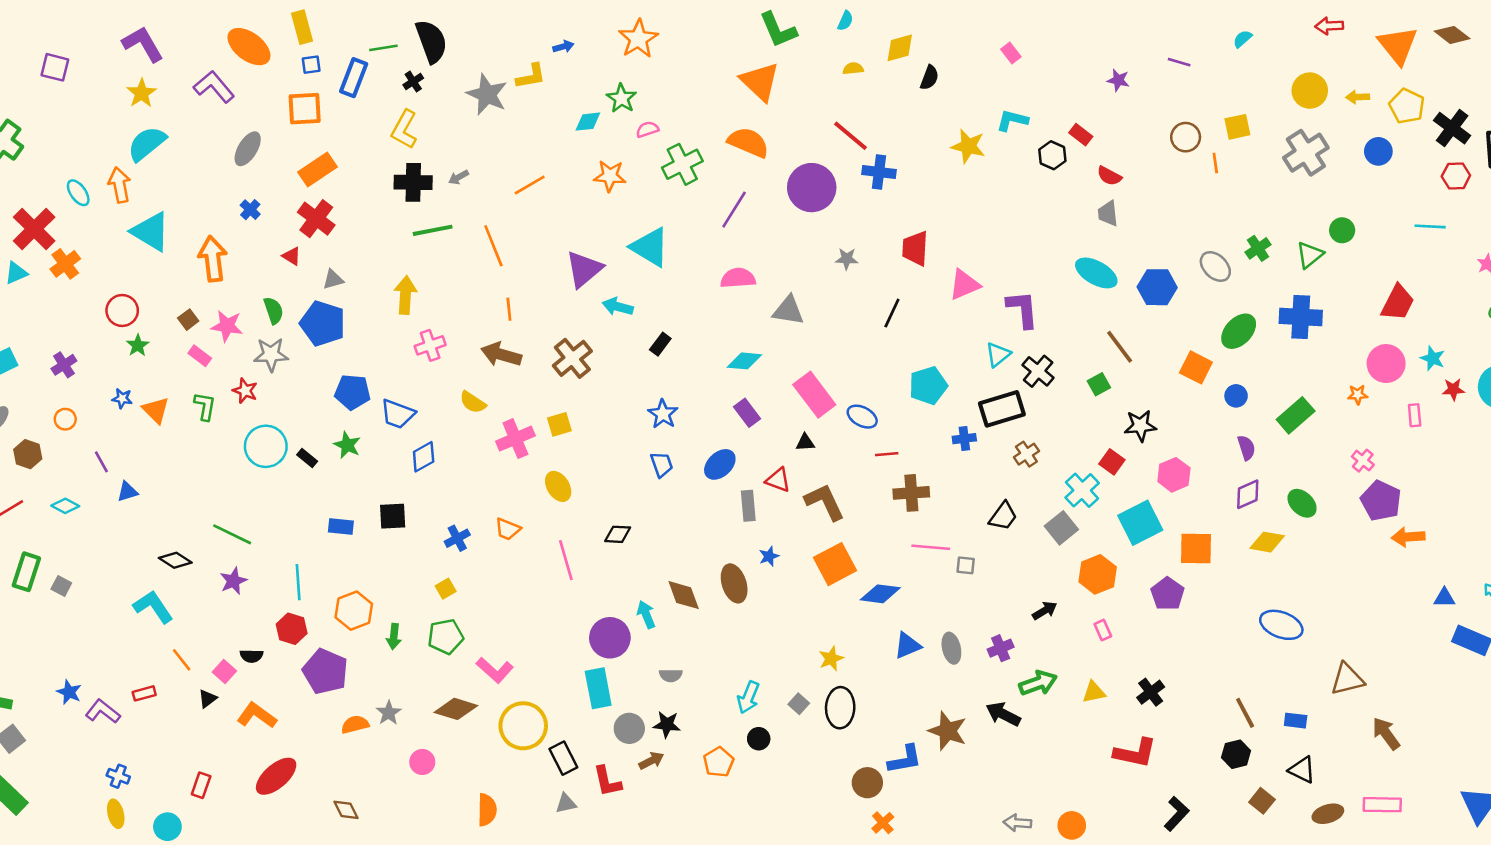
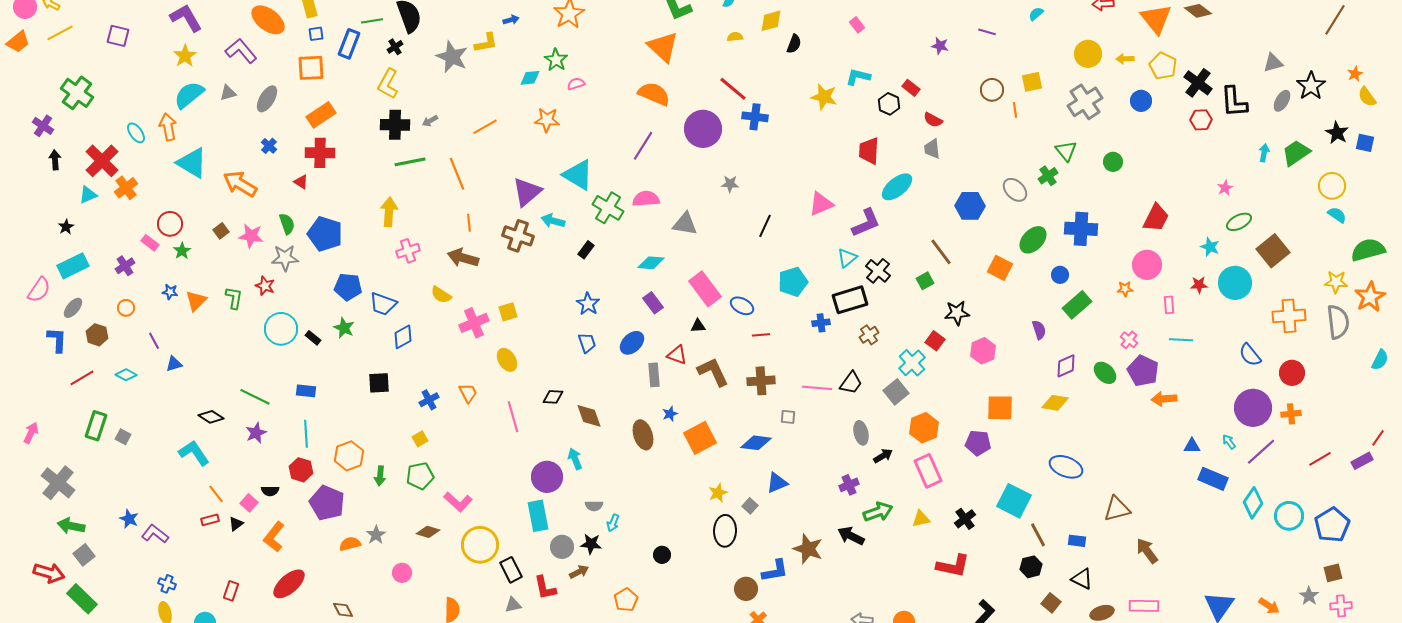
green cross: (682, 164) -> (608, 208), moved, turned -32
red cross: (316, 219) -> (320, 153), turned -36
cyan line: (1430, 226) -> (1181, 340), moved
red trapezoid: (915, 248) -> (869, 151), moved
green triangle: (1310, 255) -> (1066, 151), moved, turned -30
orange arrow: (213, 259) -> (240, 184), turned -52
cyan ellipse: (1096, 273) -> (897, 187), moved, turned -68
gray triangle: (333, 279) -> (228, 93), moved
purple L-shape: (1023, 309) -> (866, 223), turned 72
pink rectangle: (200, 356) -> (150, 243), moved
brown cross: (572, 358) -> (518, 236), moved, turned -32
cyan star: (1433, 358) -> (1210, 247), moved
blue circle: (1236, 396) -> (1060, 275), moved
orange triangle: (156, 410) -> (196, 301), turned 30
brown cross: (911, 493) -> (761, 381), moved
purple diamond: (1248, 494) -> (1066, 366), moved
green ellipse: (1302, 503) -> (1105, 373), moved
cyan square: (1140, 523) -> (1014, 501), moved, turned -36
blue rectangle: (341, 527) -> (306, 391), moved
orange trapezoid: (508, 529) -> (468, 393), turned -140
pink line: (931, 547) -> (817, 388), moved
orange square: (835, 564) -> (700, 438), moved
gray square: (966, 565) -> (788, 417), moved
purple pentagon: (1167, 594) -> (978, 443), turned -30
brown diamond: (684, 595) -> (589, 416), moved
pink rectangle: (1103, 630) -> (928, 471), size x2.0
gray ellipse: (951, 648) -> (861, 433), moved
red rectangle: (144, 693) -> (210, 520), moved
cyan arrow: (748, 697) -> (613, 523), moved, size x0.7
gray square: (799, 704) -> (750, 506), moved
brown diamond: (456, 709) -> (428, 532), size x0.7
orange L-shape: (257, 715) -> (274, 537), turned -88
orange pentagon: (719, 762) -> (626, 600), moved

